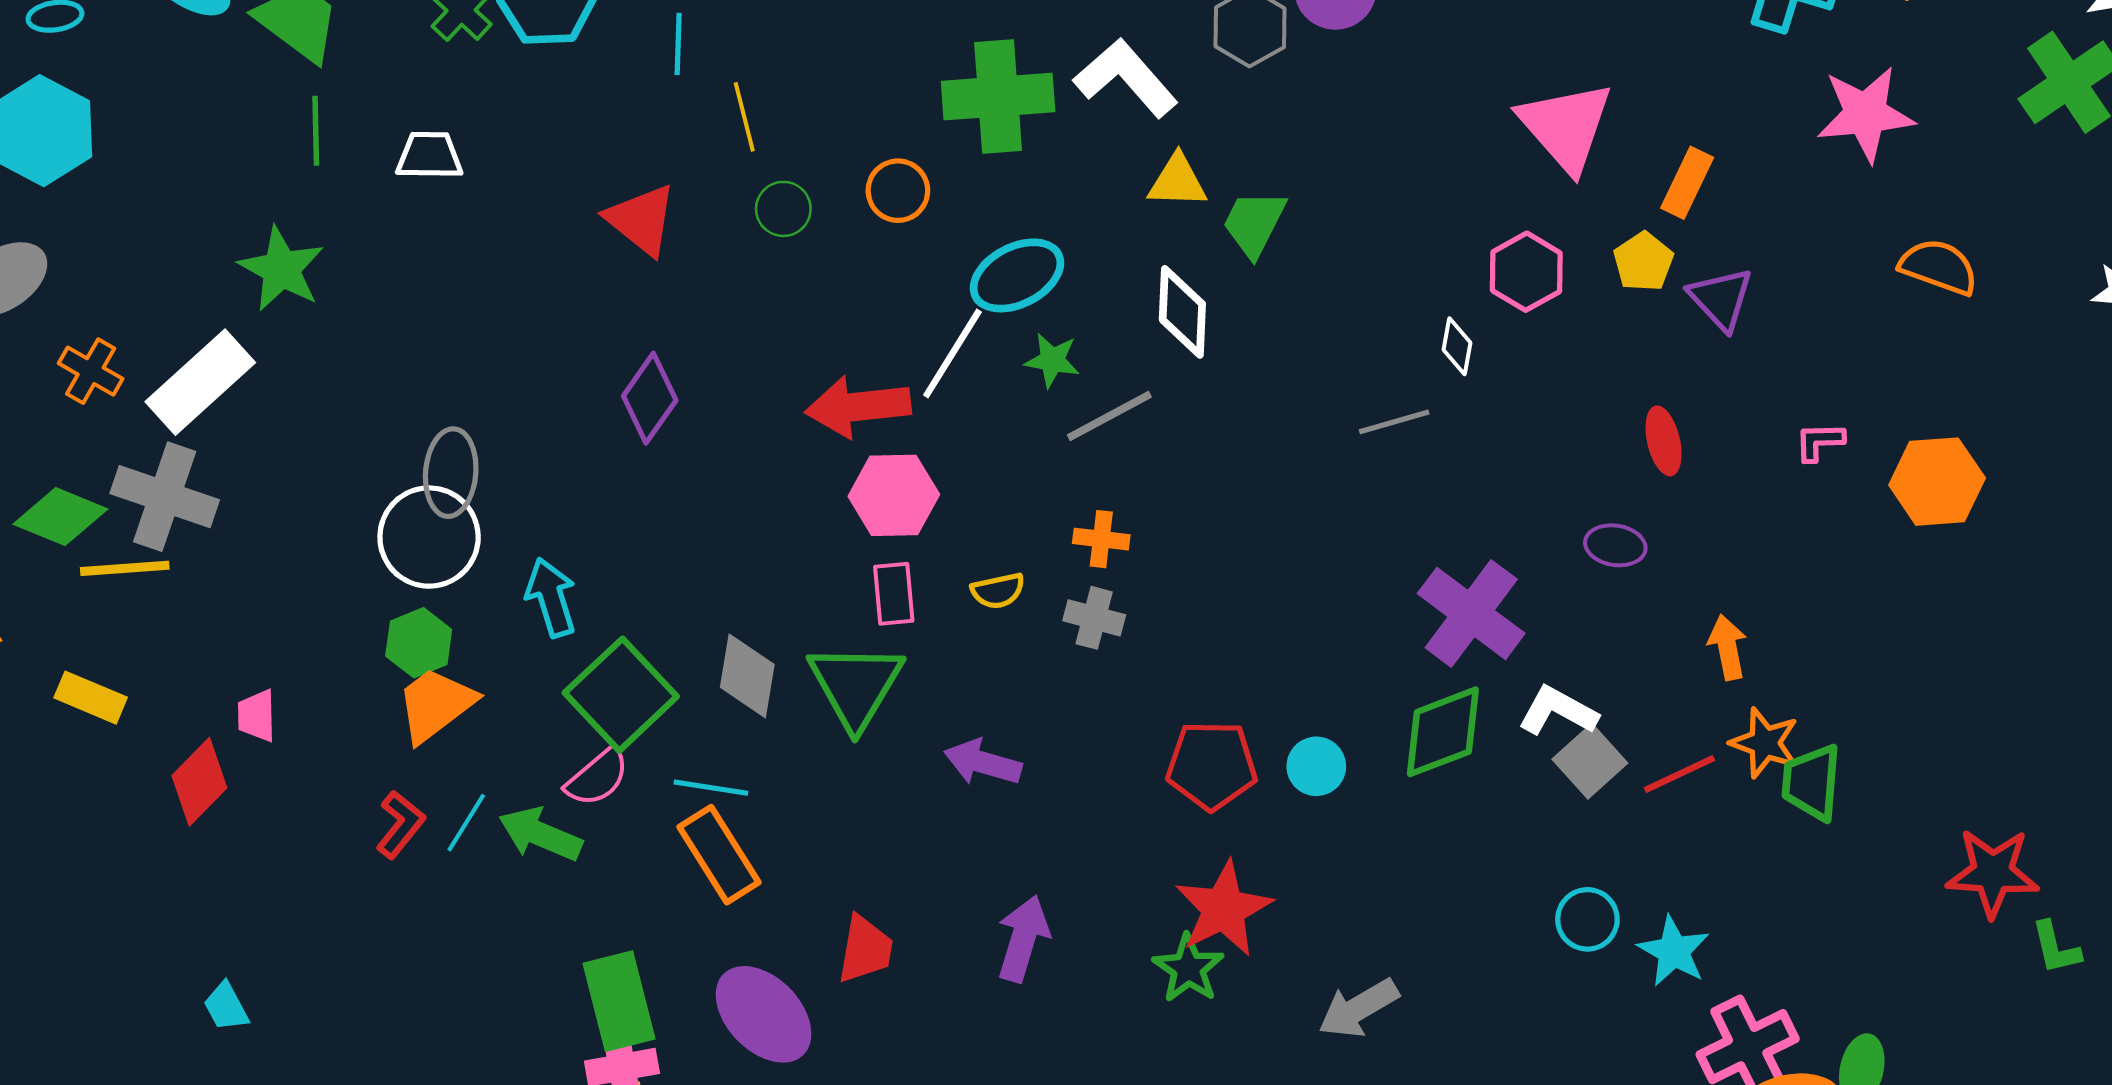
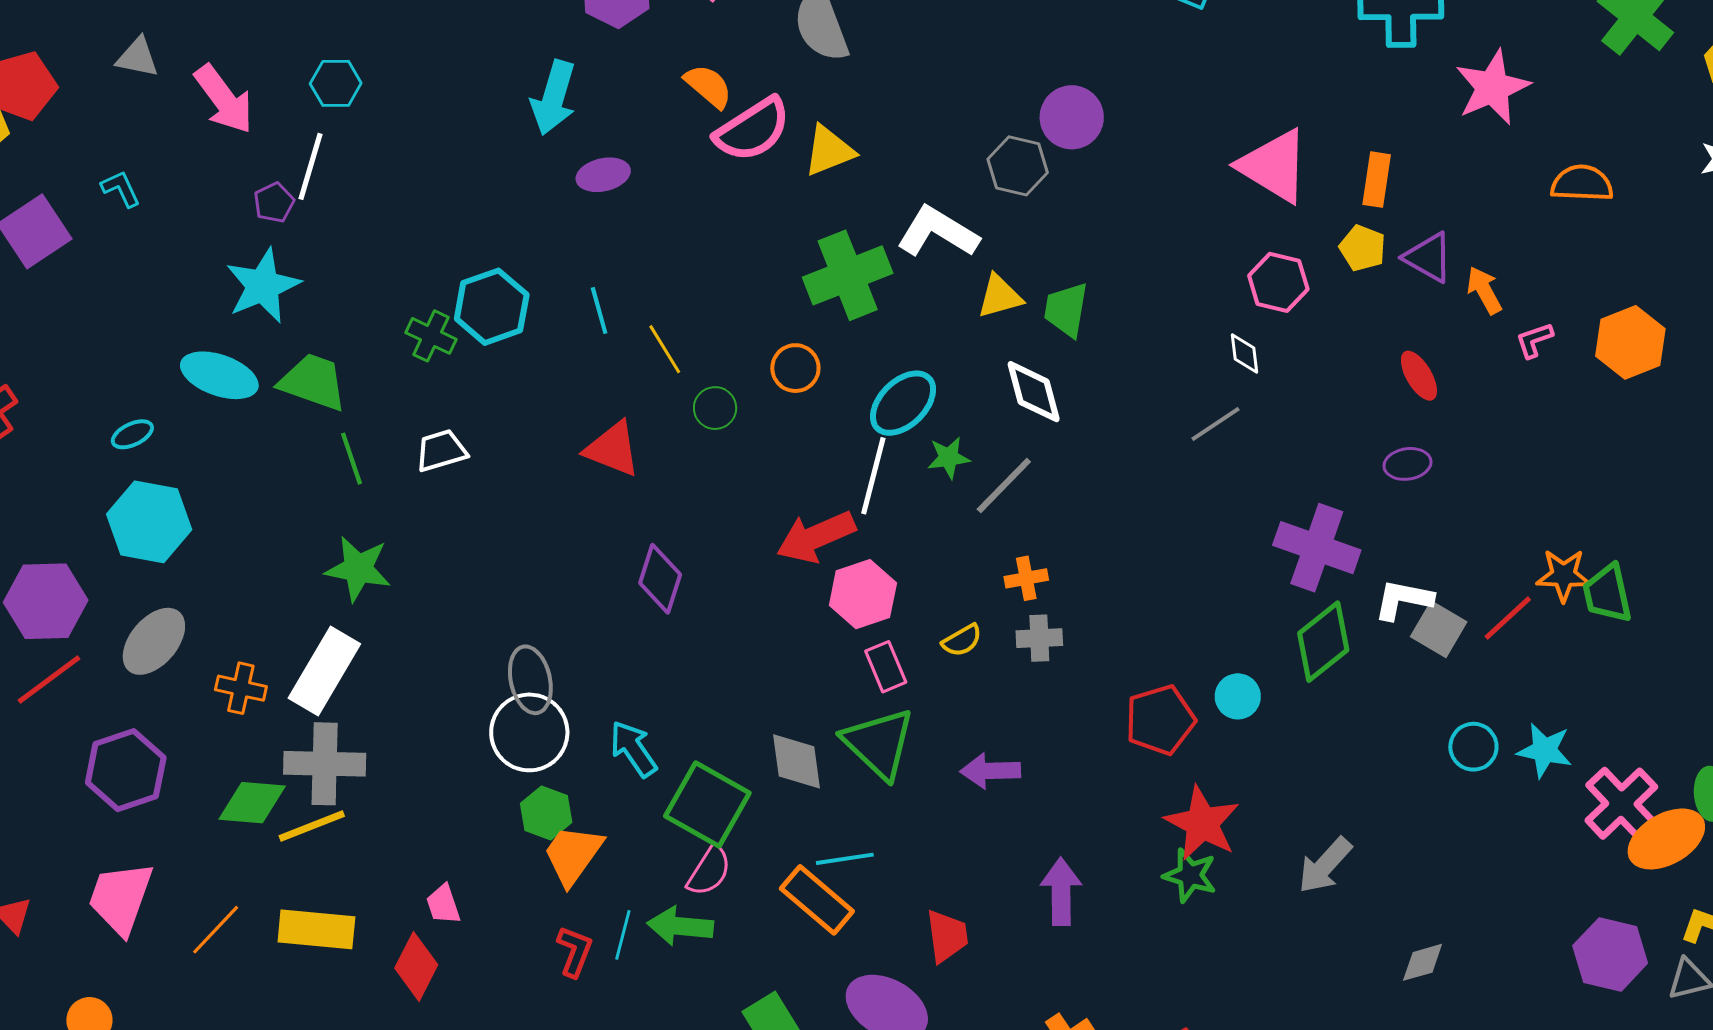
orange arrow: (1728, 647) -> (1484, 290), moved
yellow rectangle: (91, 698) -> (316, 929), size x1.4
cyan line: (711, 788) -> (845, 859), moved

